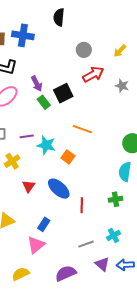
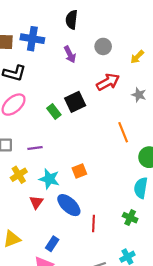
gray circle: (84, 50) -> (103, 46), moved
purple arrow: (37, 84) -> (70, 54), moved
orange line: (82, 129) -> (123, 132), moved, turned 48
cyan star: (46, 145) -> (49, 179), moved
orange square: (68, 157) -> (79, 171), turned 32
green cross: (115, 199) -> (130, 218), turned 32

